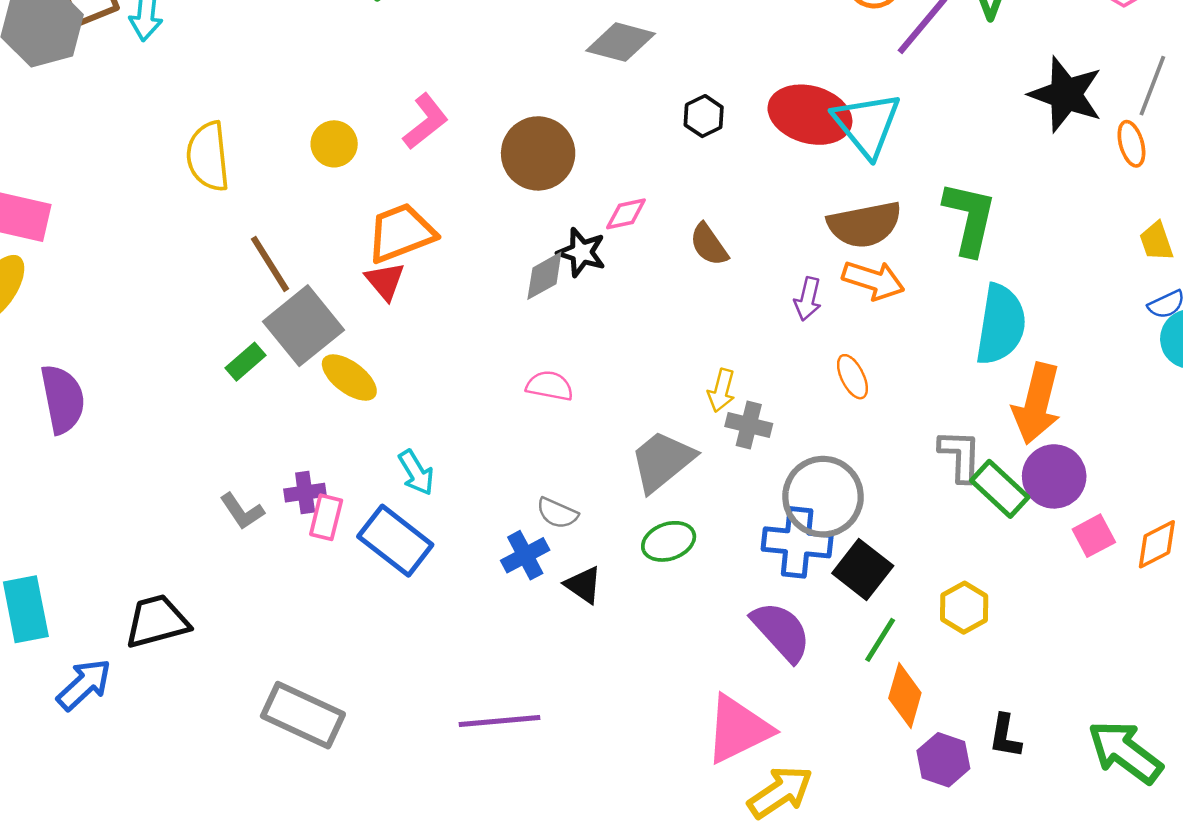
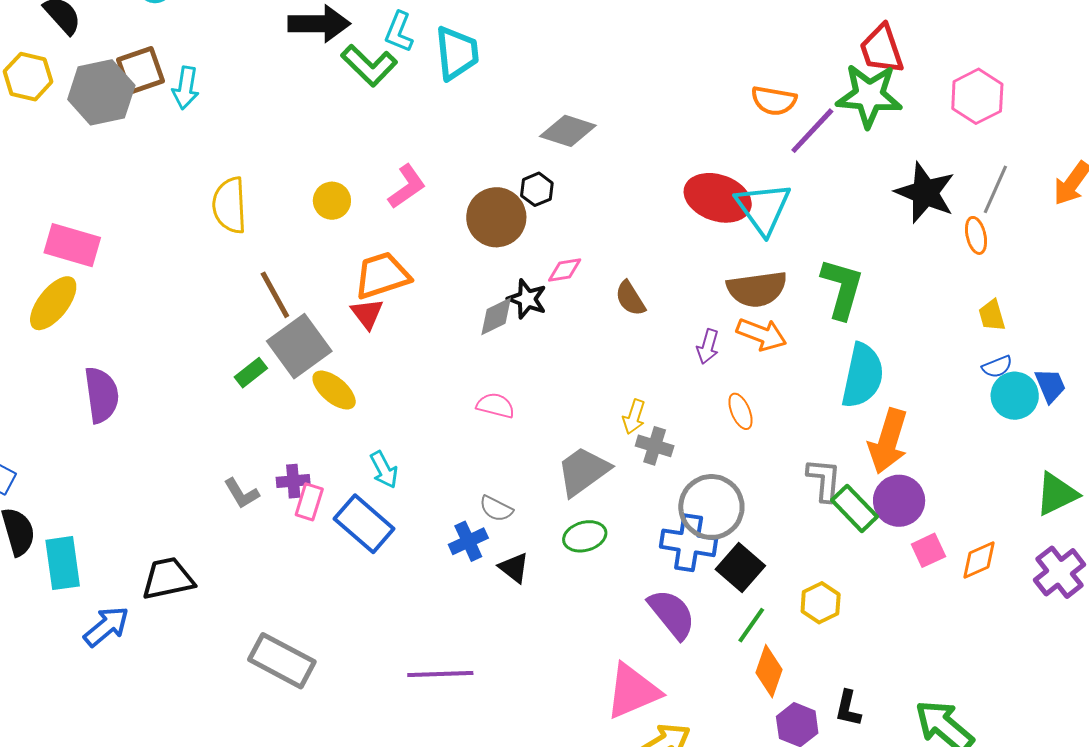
black hexagon: (704, 116) -> (537, 189), moved

